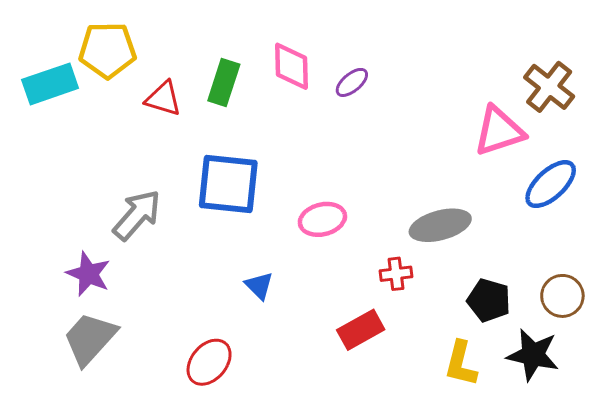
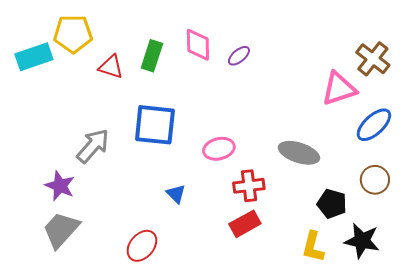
gray ellipse: (440, 225) -> (299, 153), turned 33
red cross: (396, 274) -> (249, 186), moved, size x1.4
brown circle: (562, 296) -> (375, 180), moved

